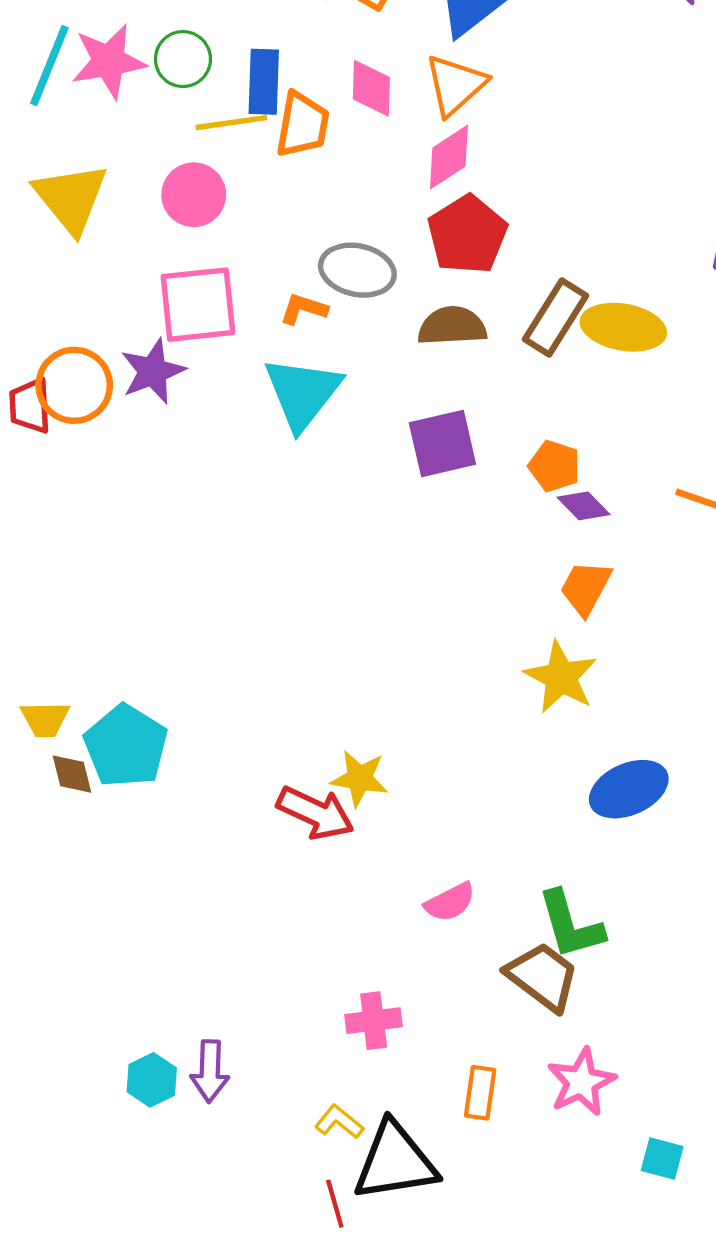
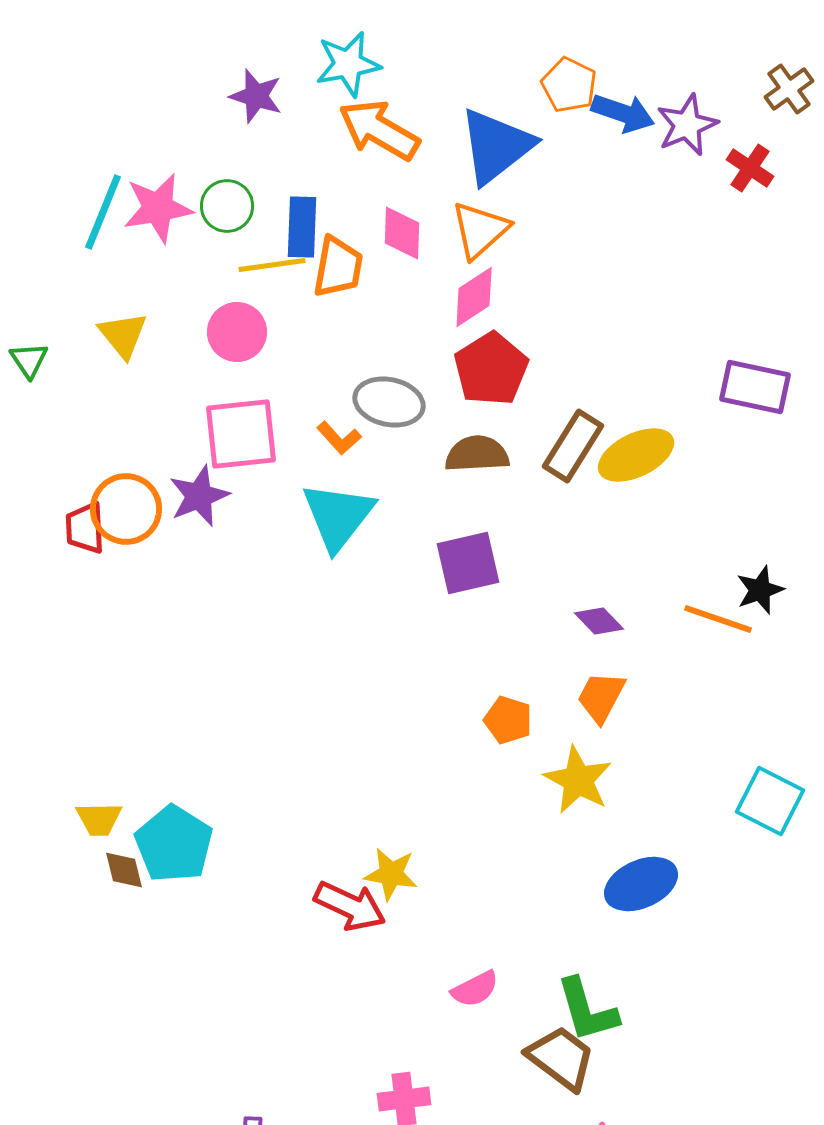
yellow triangle: (71, 198) -> (123, 335), size x0.7
orange L-shape: (304, 309) -> (339, 438), turned -150
yellow ellipse: (623, 327) -> (636, 455), turned -36
orange pentagon: (554, 466) -> (508, 720), moved

